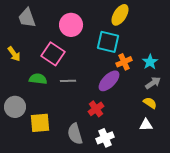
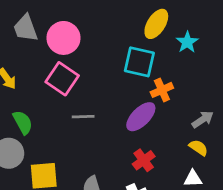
pink circle: (71, 25) -> (63, 38), moved
cyan star: (150, 62) -> (187, 42), moved
green semicircle: (38, 79) -> (23, 122), moved, turned 54
red cross: (96, 109) -> (144, 160), moved

